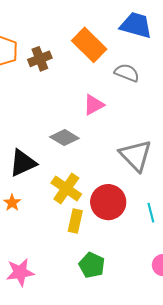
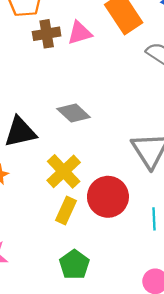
brown cross: (40, 59) -> (47, 34), moved
pink triangle: (94, 105) -> (80, 33), moved

